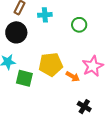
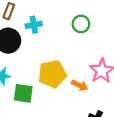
cyan cross: (45, 15) -> (34, 25), moved

